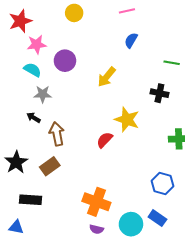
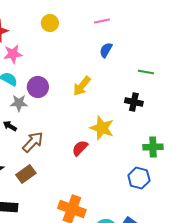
purple circle: (65, 61) -> (38, 87), moved
brown arrow: (57, 134) -> (33, 142), turned 55
blue hexagon: (162, 184) -> (139, 178), moved

